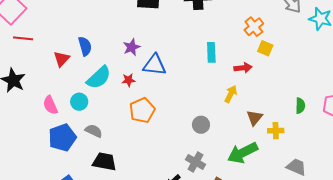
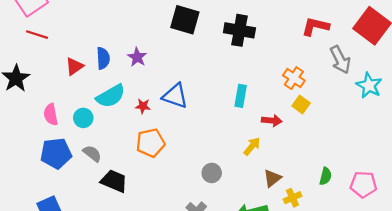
orange cross: (254, 27) -> (294, 78), turned -30
purple star: (132, 47) -> (137, 57), moved, turned -30
yellow cross: (276, 131) -> (292, 198), turned -35
black trapezoid: (104, 162) -> (114, 181), moved

